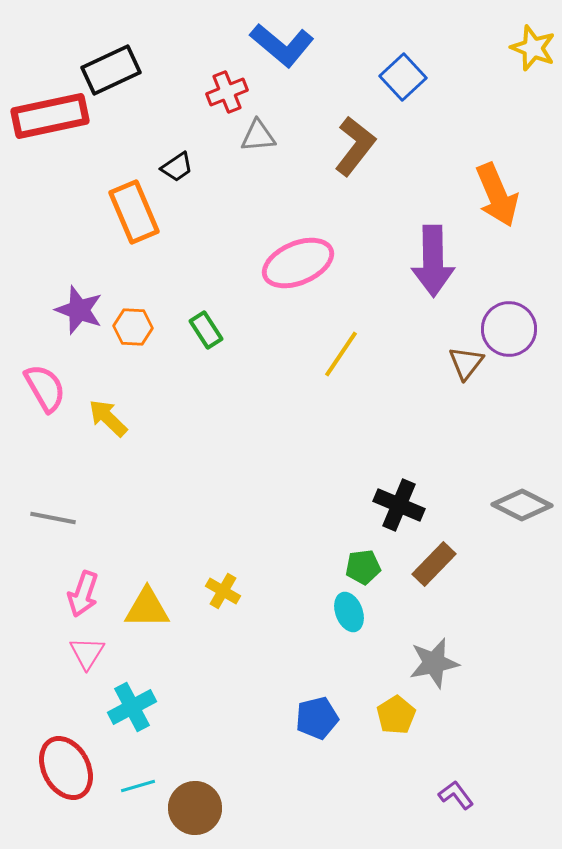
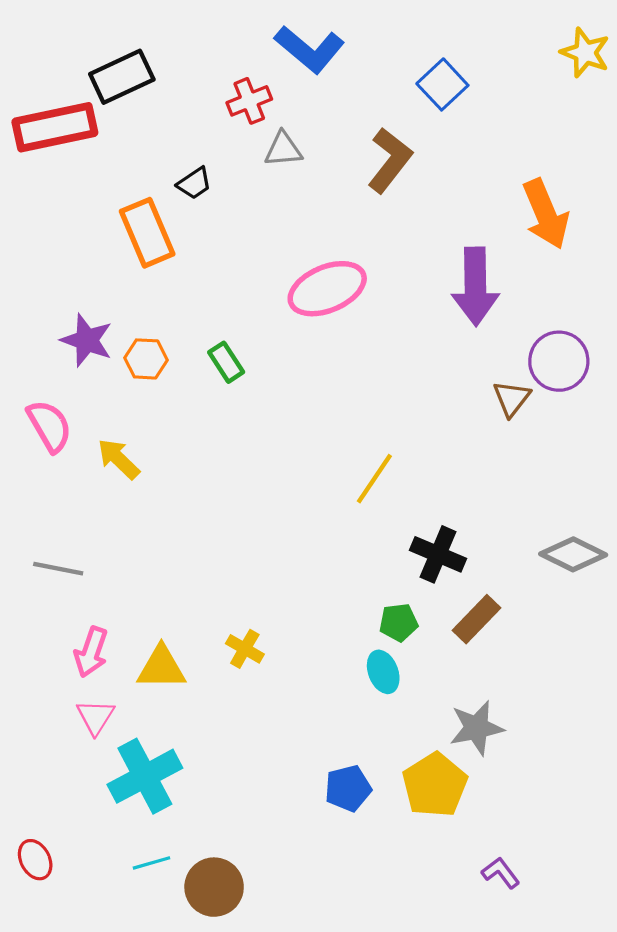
yellow line: (341, 354) -> (374, 479), moved
cyan cross: (132, 707) -> (145, 776), size x1.4
yellow pentagon: (396, 715) -> (435, 785), size x1.5
red ellipse: (66, 768) -> (35, 860), moved, size x0.6

